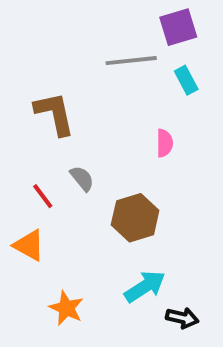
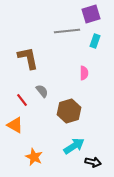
cyan rectangle: (186, 80) -> (95, 41), turned 48

